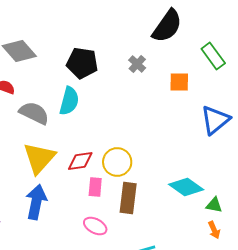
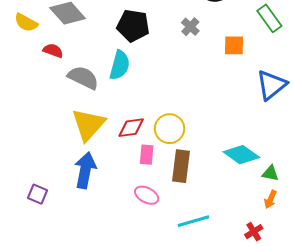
orange arrow: (214, 230) -> (270, 199), turned 48

